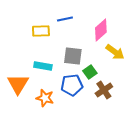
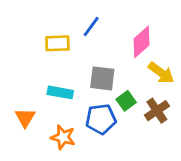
blue line: (65, 19) -> (91, 27), turned -42
orange triangle: (18, 84) -> (25, 118), size x0.7
brown cross: (104, 90) -> (157, 111), moved

